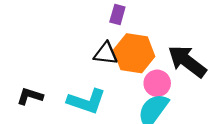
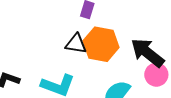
pink circle: (157, 83) -> (156, 75), moved

